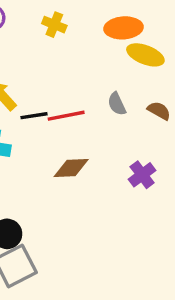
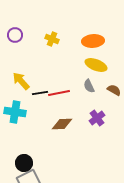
yellow ellipse: (145, 55) -> (96, 65), moved
purple cross: (142, 175) -> (97, 118), moved

